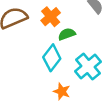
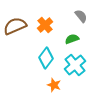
green semicircle: (67, 34) -> (72, 39), moved

